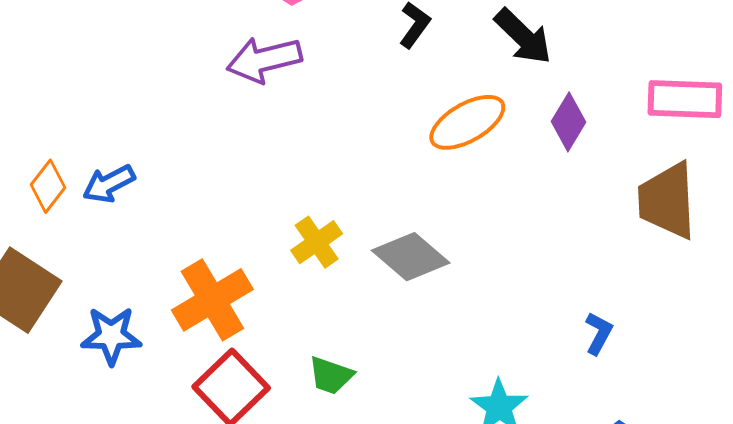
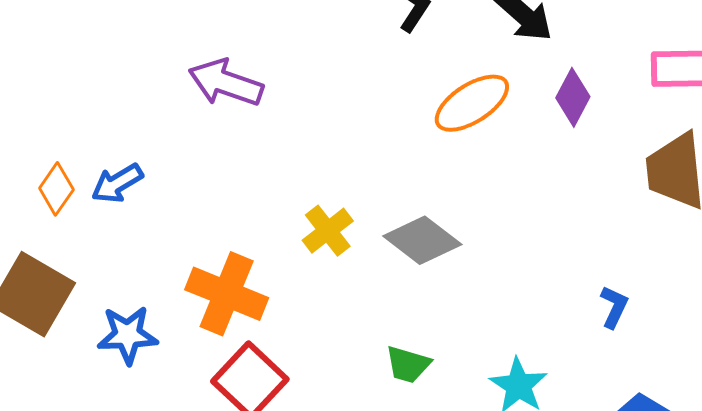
purple arrow: (264, 60) -> (226, 83), moved, turned 36
orange cross: (212, 300) -> (227, 294), turned -34
green trapezoid: (331, 375) -> (408, 364), moved

